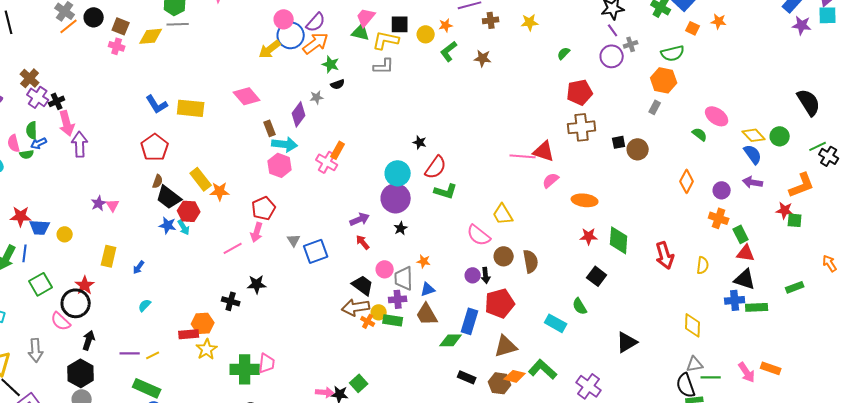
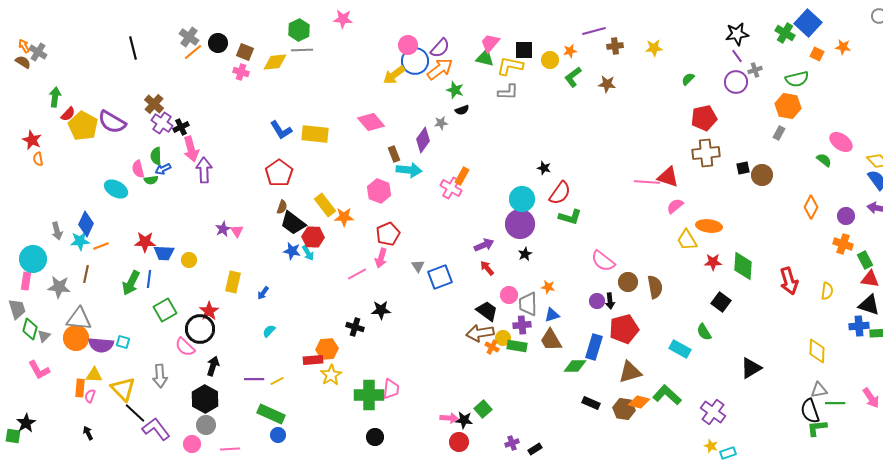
pink hexagon: (280, 165) -> (379, 191), moved
yellow trapezoid: (503, 214) -> (687, 240), moved

